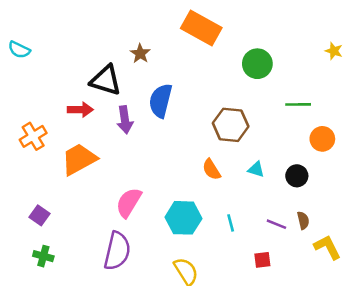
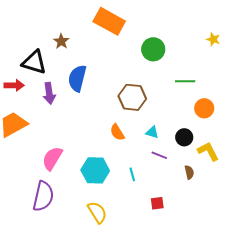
purple line: (276, 224) -> (159, 155), moved
yellow L-shape: (327, 247) -> (208, 151), moved

